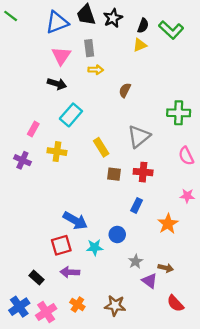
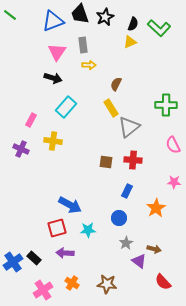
yellow rectangle: (101, 147) -> (111, 108), moved
blue circle: (117, 234) -> (119, 218), moved
blue cross: (19, 307) -> (13, 262), moved

